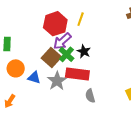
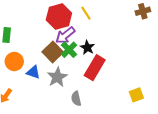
yellow line: (81, 19) -> (86, 13), turned -56
red rectangle: (77, 74) -> (95, 68), moved, turned -70
gray semicircle: (90, 96) -> (76, 99), moved

